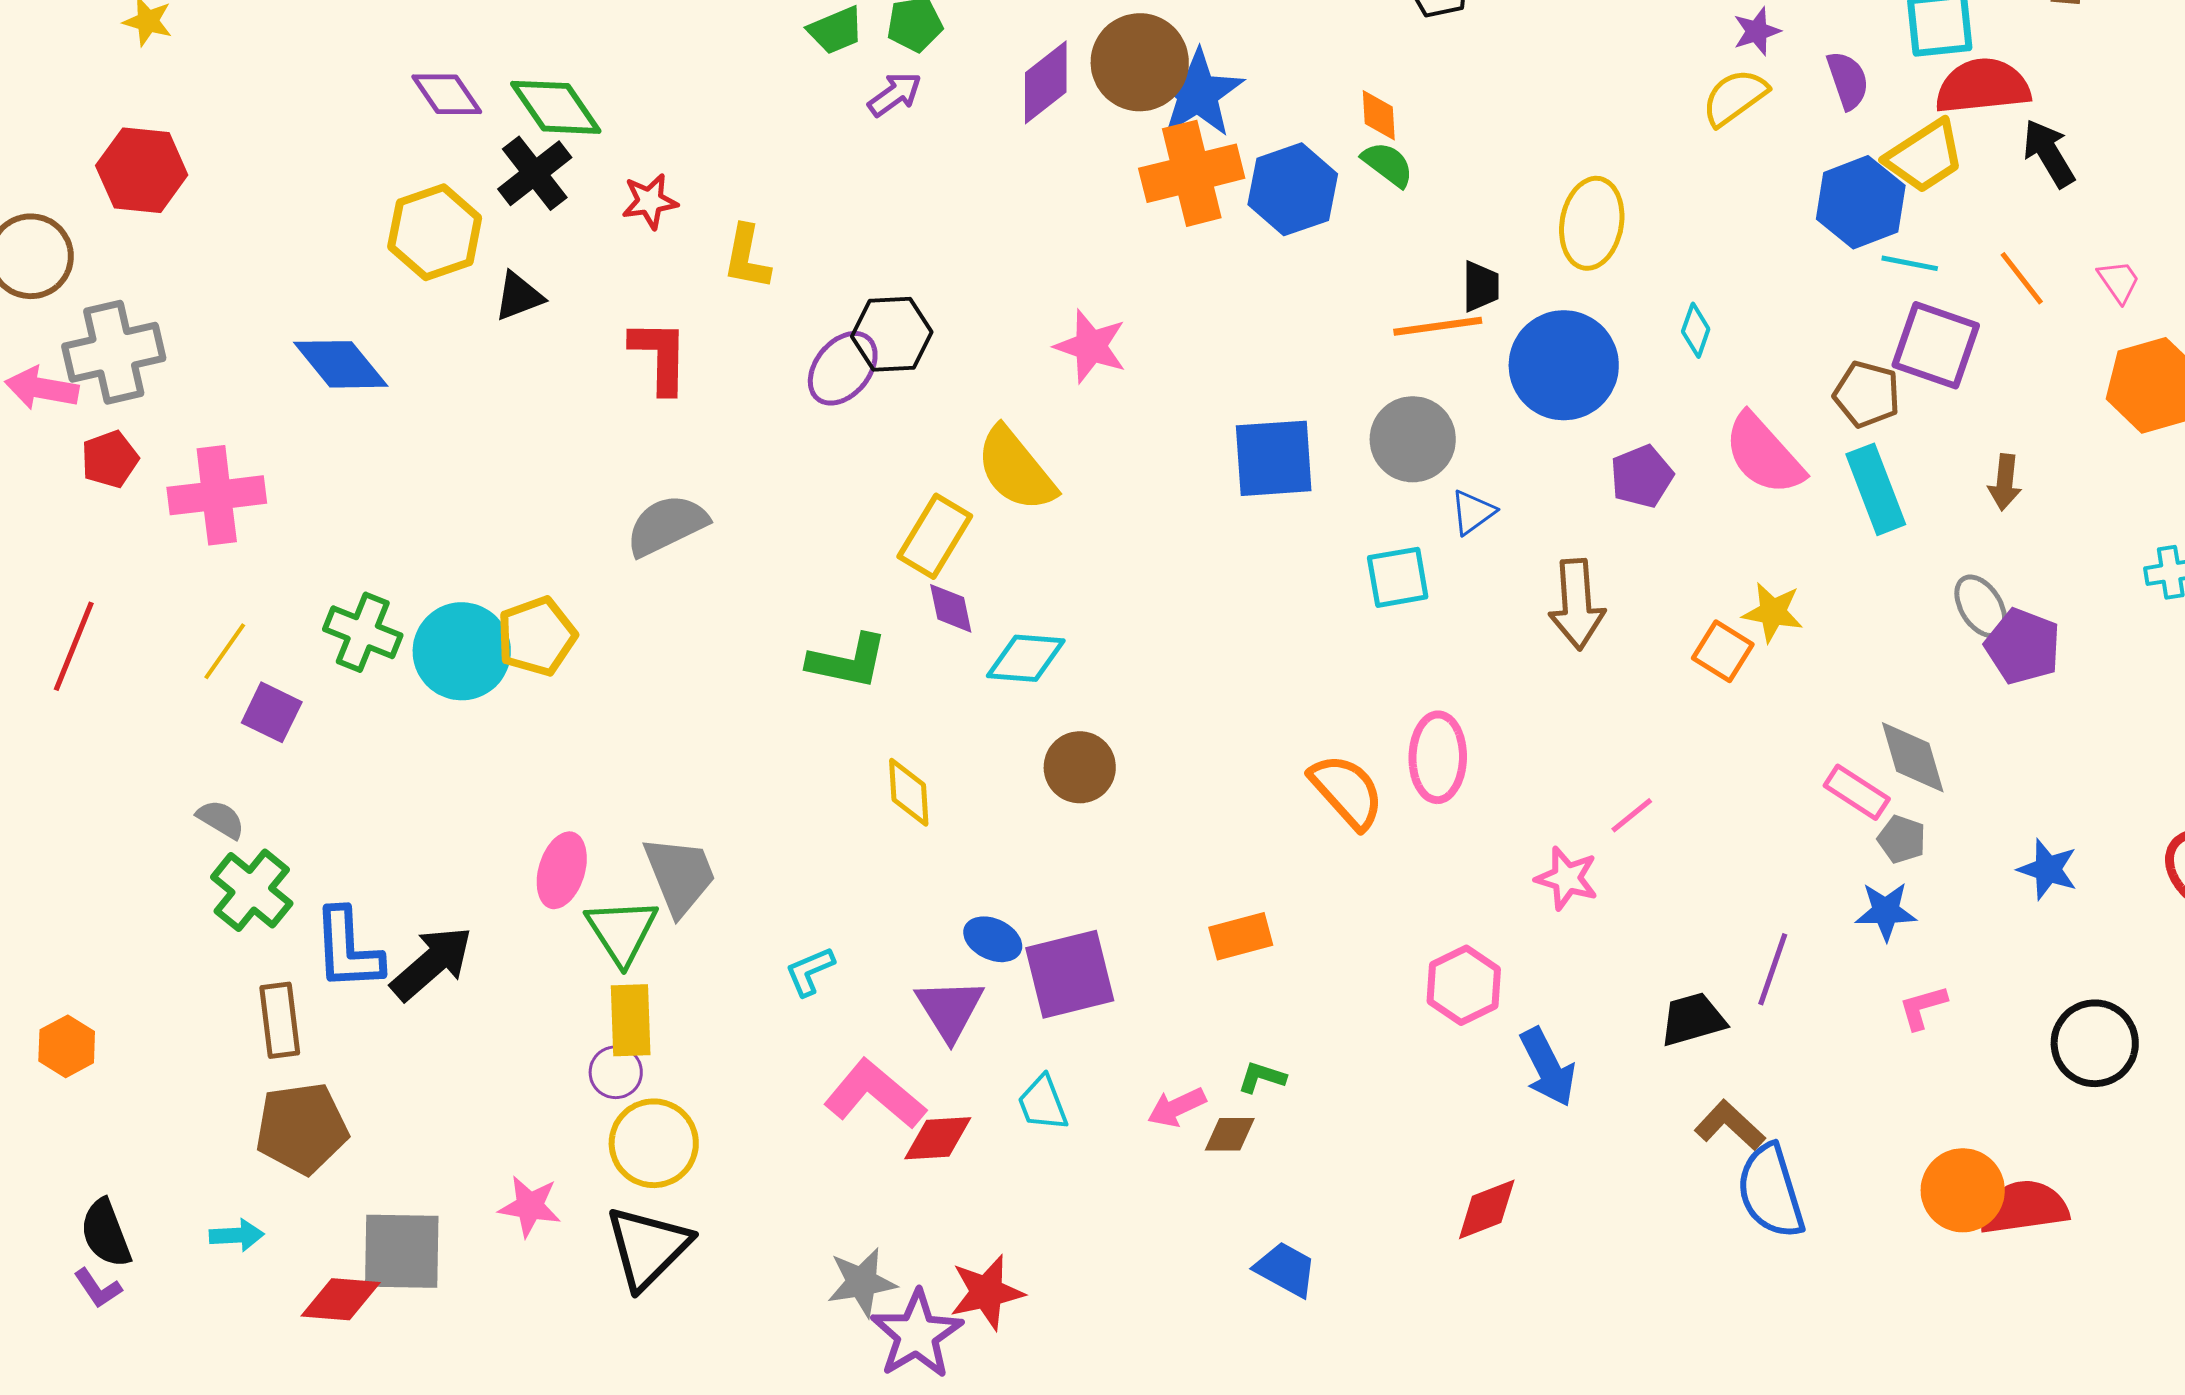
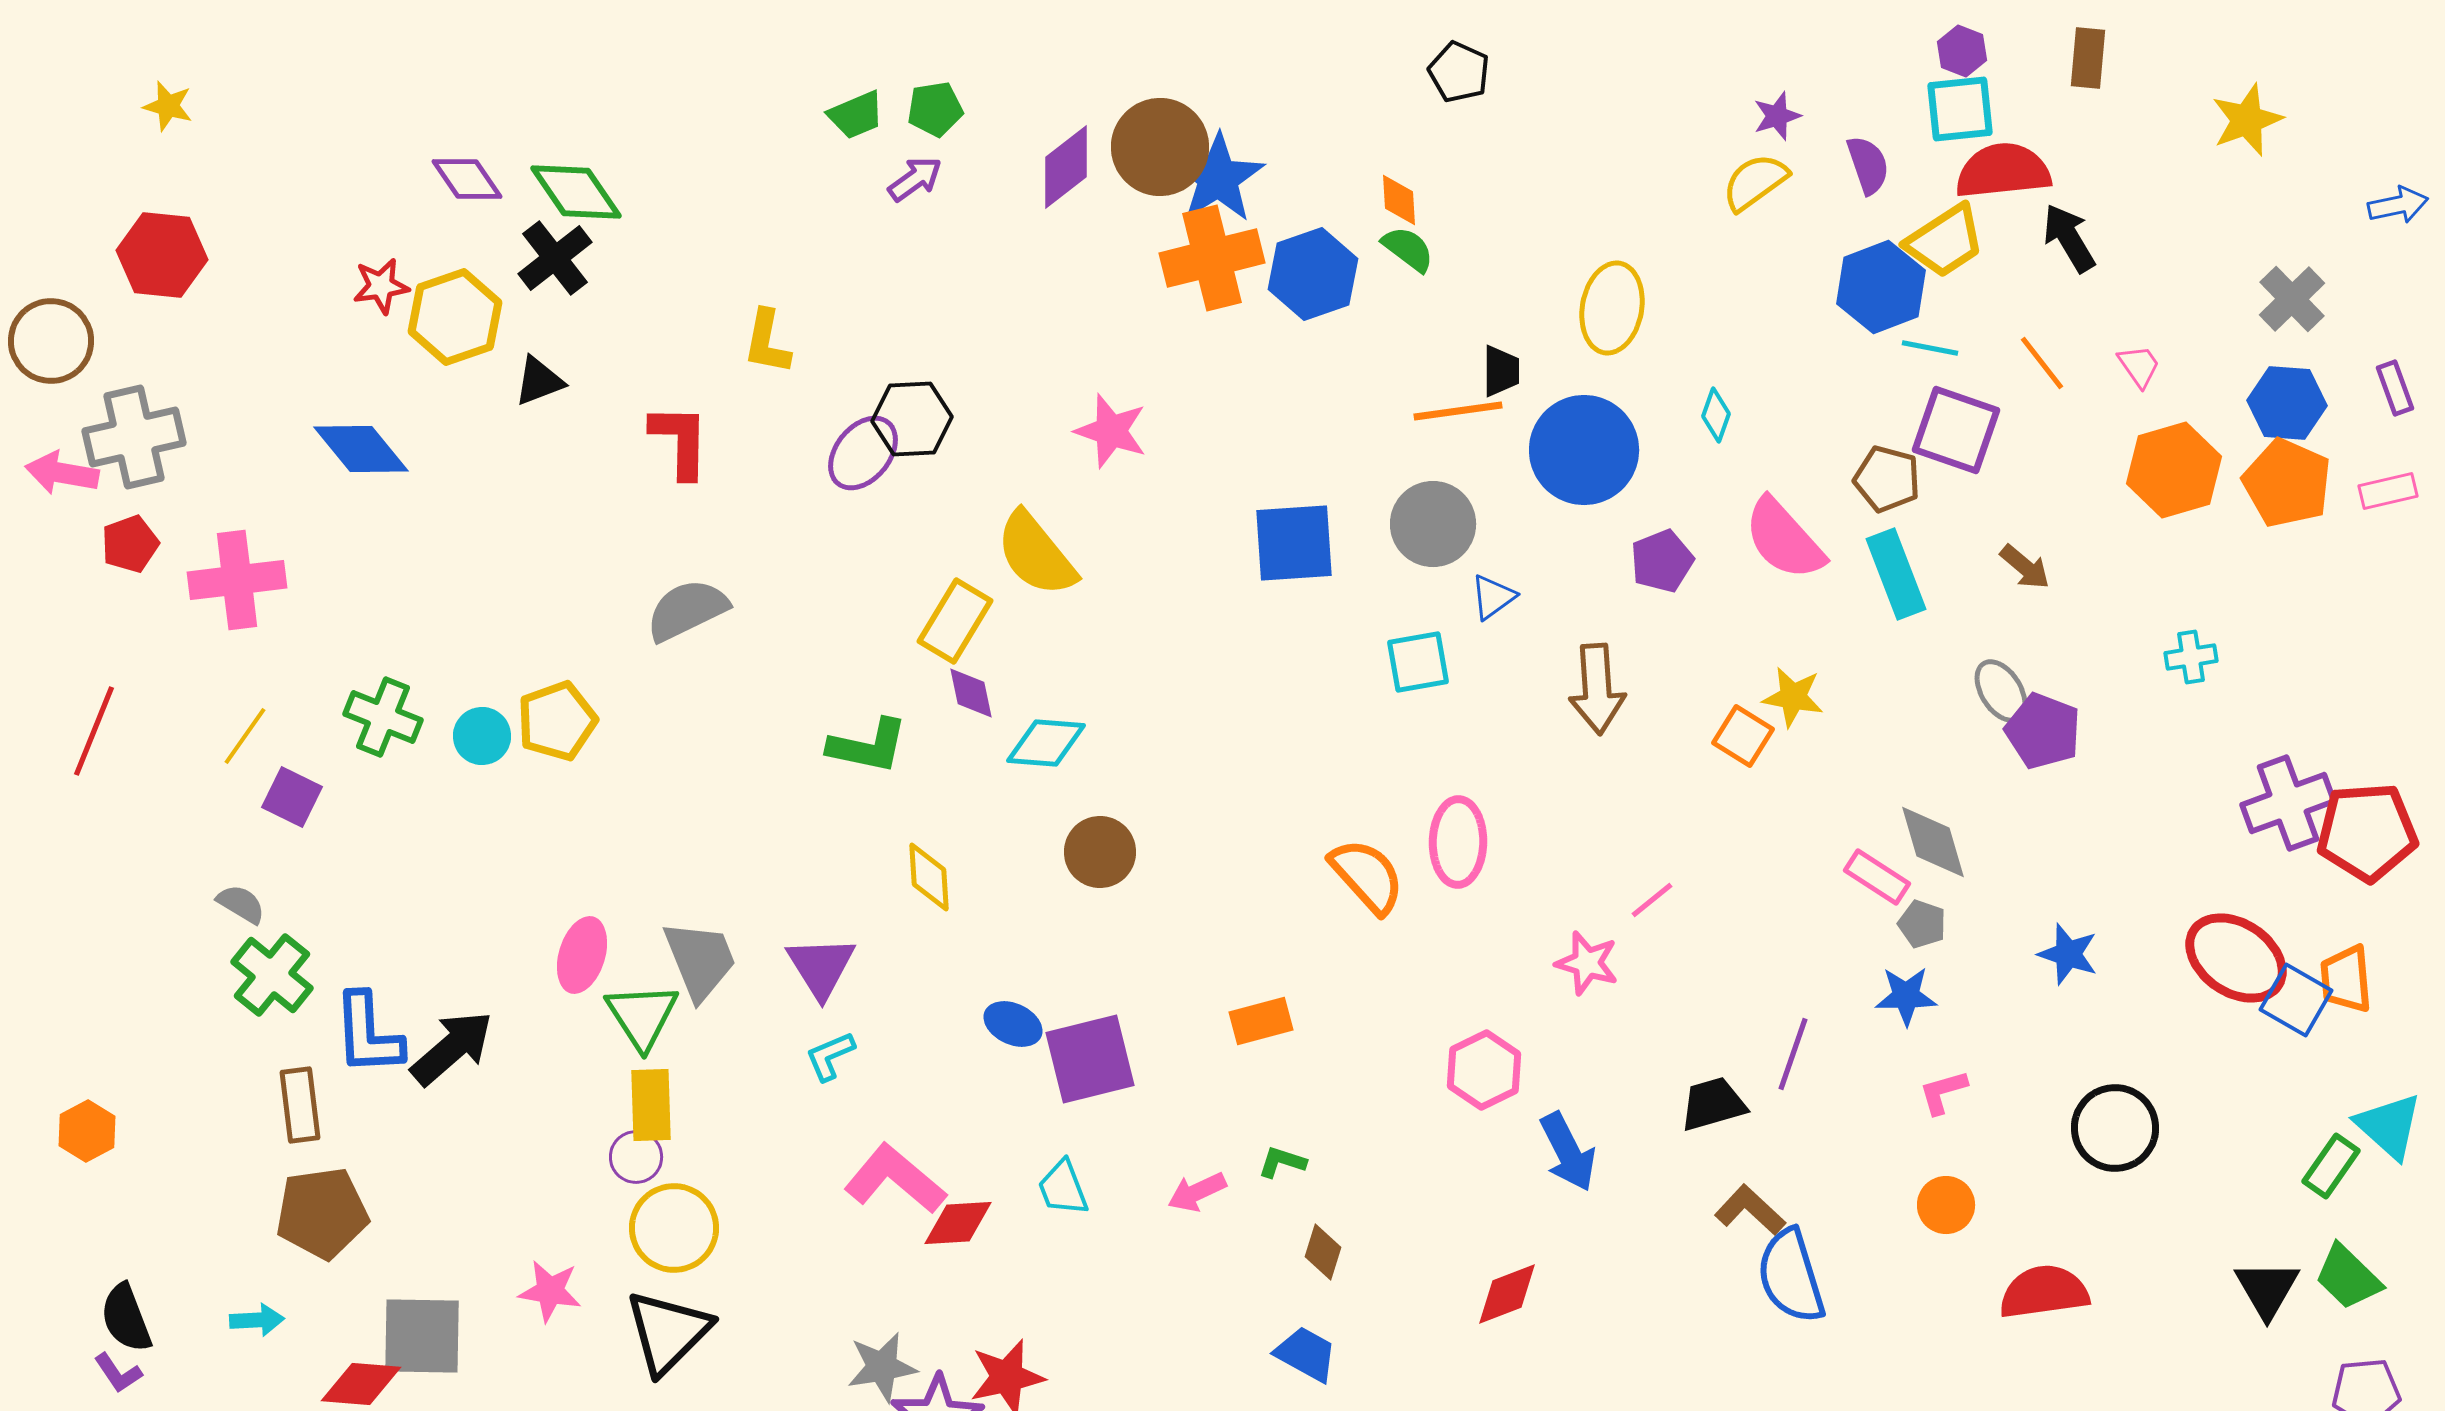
red star: (650, 201) -> (381, 286), moved
brown arrow: (2005, 482) -> (2025, 567), turned -56
cyan circle: (462, 651) -> (482, 736), size x0.6
purple triangle: (950, 1009) -> (821, 967), moved
brown diamond: (1230, 1134) -> (1323, 1252), moved, turned -72
orange circle: (1963, 1190) -> (1946, 1205), moved, size x0.7

